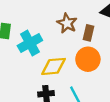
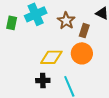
cyan cross: (30, 43) -> (36, 14), moved

